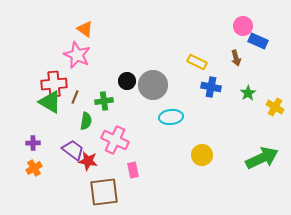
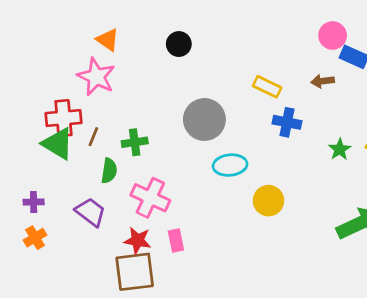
brown arrow: (236, 58) -> (323, 81), turned 98
black circle: (127, 81) -> (179, 44), moved
green star: (248, 93) -> (340, 149), moved
yellow circle: (202, 155) -> (268, 201), moved
red star: (88, 161) -> (138, 240), moved

